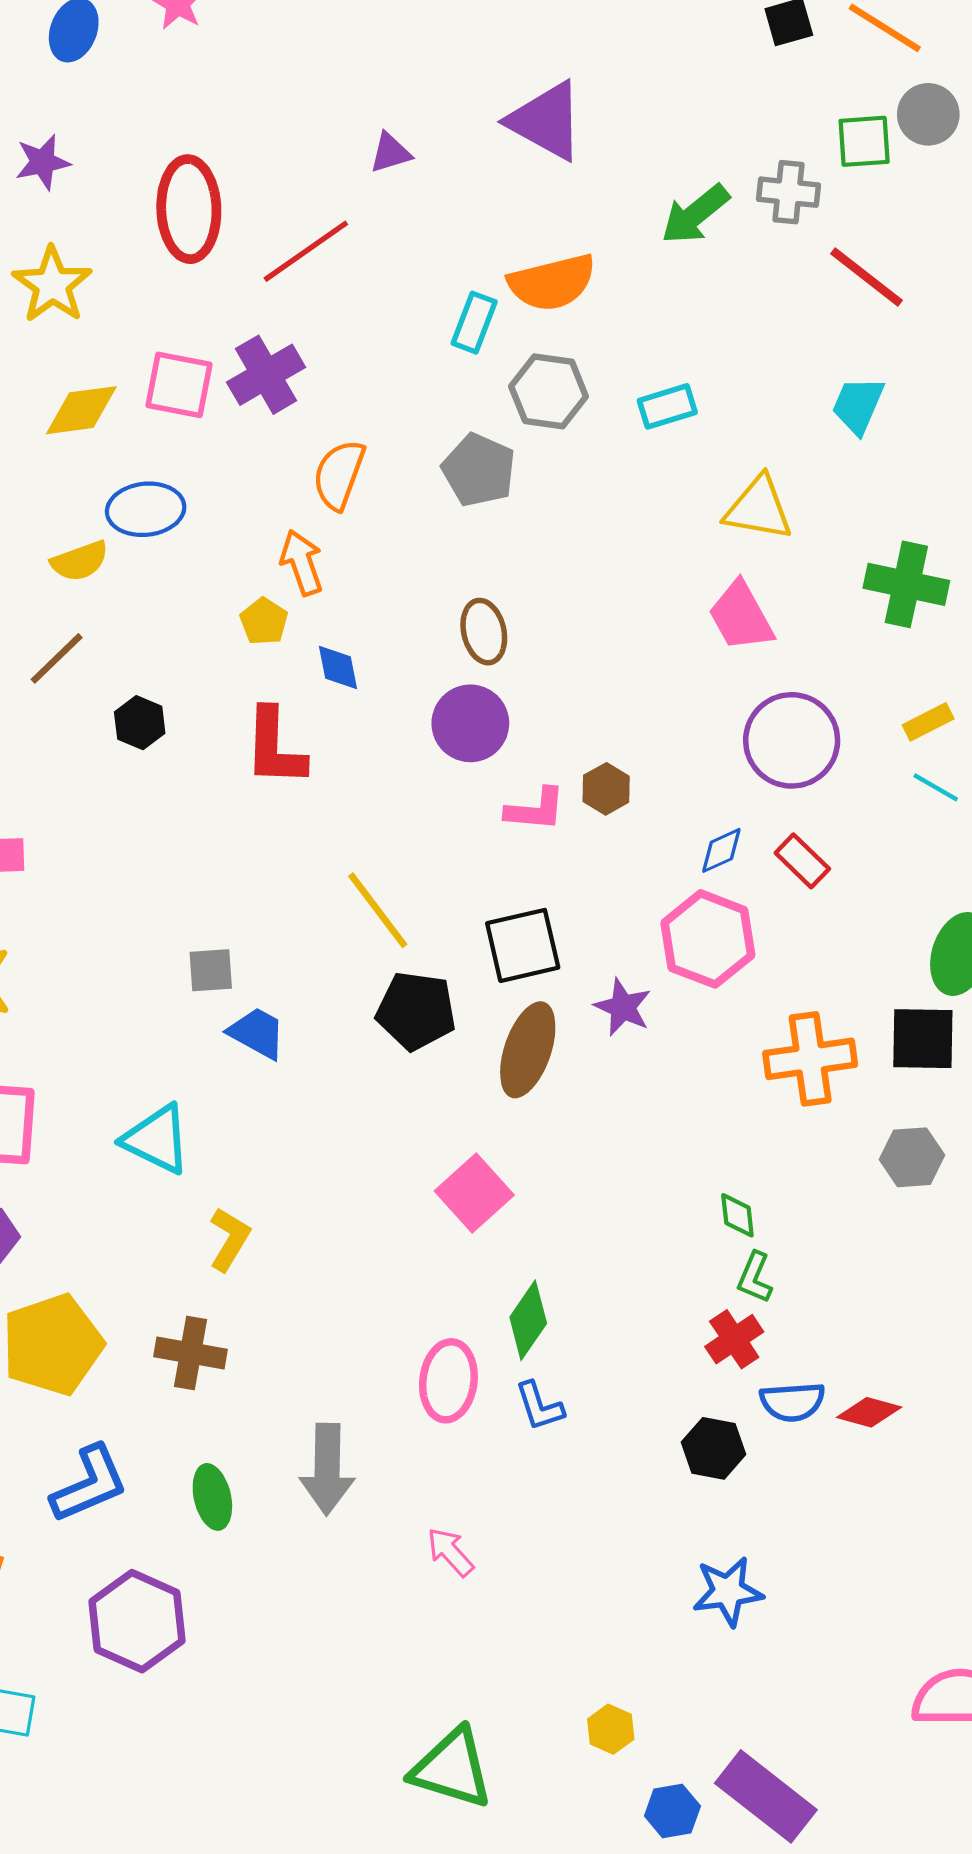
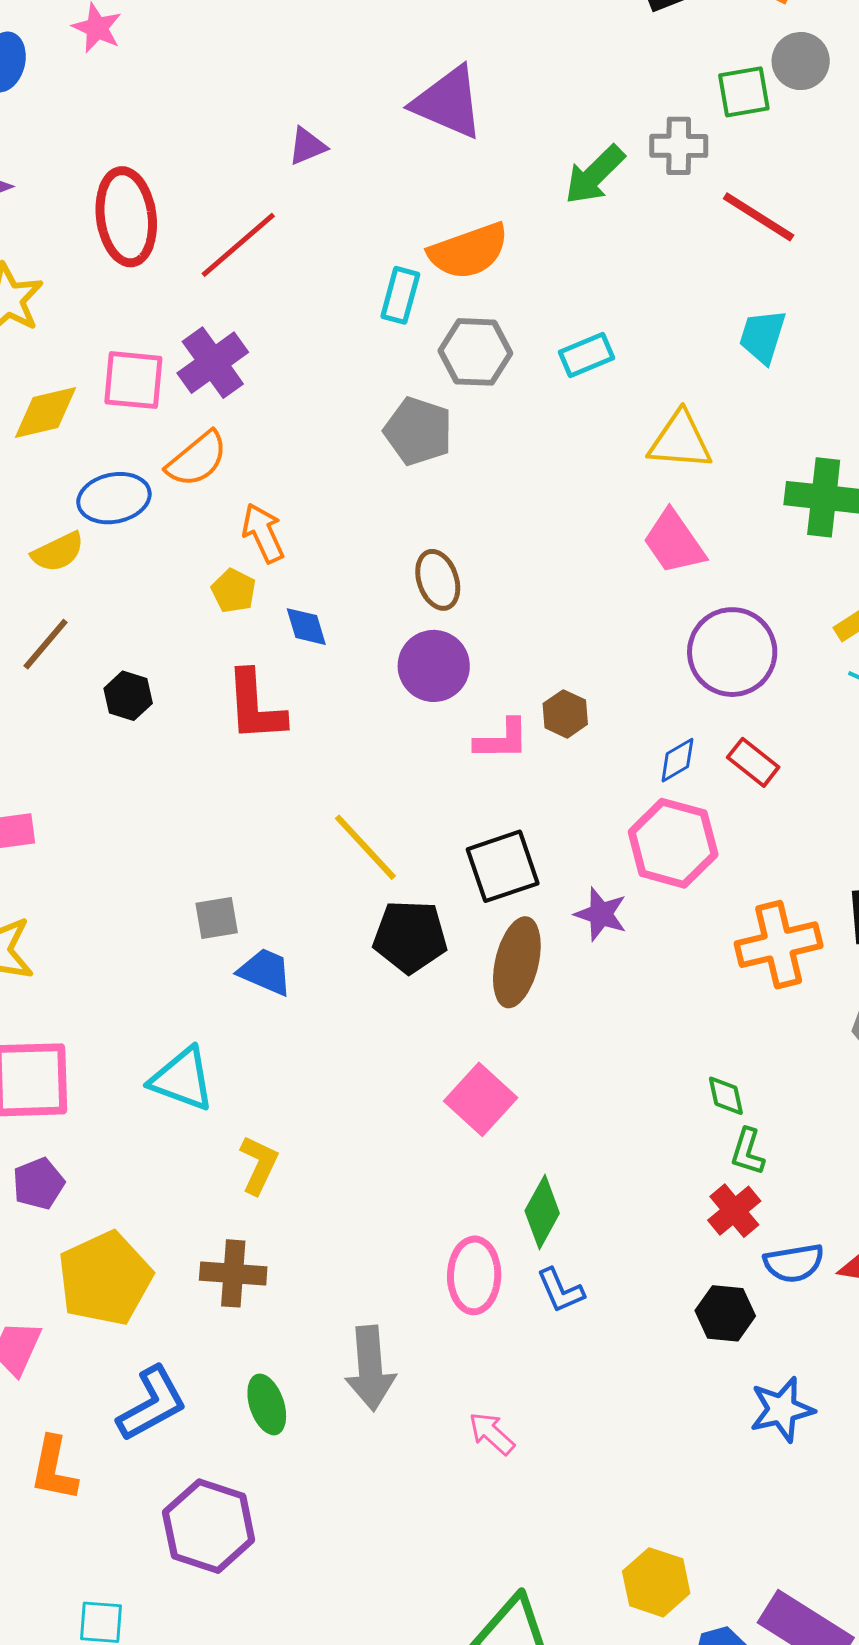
orange semicircle: (339, 475) -> (197, 459), moved, turned -144
blue star: (728, 1591) -> (782, 1409), moved
yellow hexagon: (611, 1729) -> (656, 1582), size x1.5

